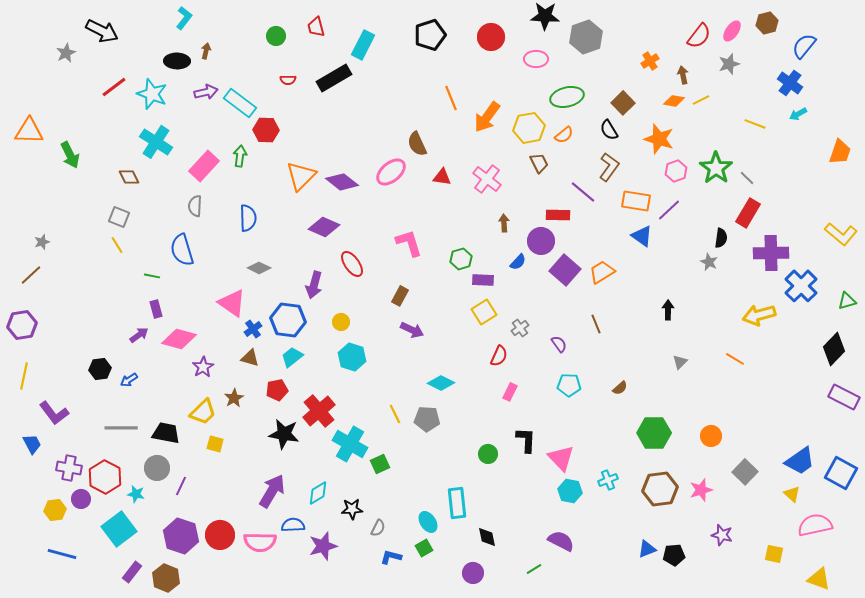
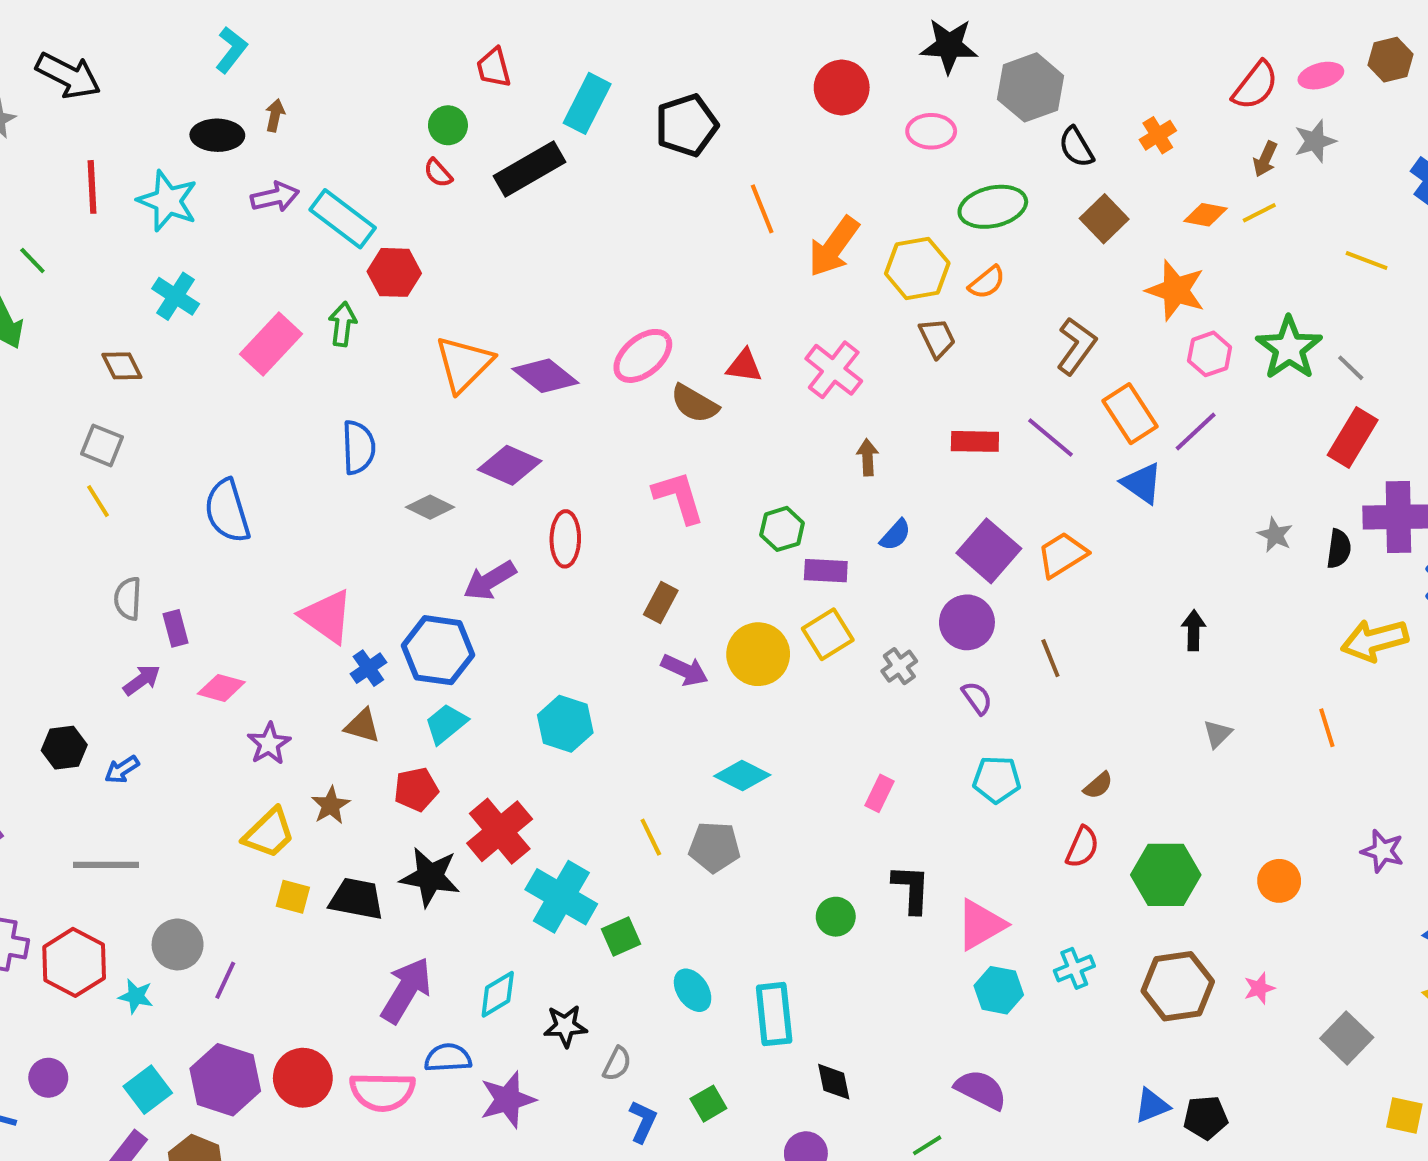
pink ellipse: (732, 31) -> (1321, 76), turned 40
black pentagon: (430, 35) -> (687, 125), moved
green circle: (276, 36) -> (448, 125), moved
brown arrow: (683, 75) -> (1265, 159), moved, turned -144
red semicircle: (288, 80) -> (438, 173), turned 49
red line: (114, 87) -> (92, 187), turned -56
black semicircle: (609, 130) -> (1076, 147), moved
cyan cross: (156, 142) -> (176, 296), size x0.7
brown semicircle: (417, 144) -> (695, 404), moved, turned -35
purple line: (583, 192) -> (1050, 437), moved
orange rectangle: (636, 201) -> (1130, 414), turned 48
gray semicircle: (195, 206) -> (128, 599), moved
black semicircle: (721, 238) -> (1339, 549), moved
purple circle: (541, 241) -> (967, 622), moved
red ellipse: (352, 264) -> (565, 539), turned 36
gray diamond: (259, 268) -> (430, 507), moved
green line: (152, 276) -> (32, 260), moved, turned 35
purple arrow: (314, 285) -> (490, 581), turned 44
yellow circle: (341, 322) -> (758, 654), moved, size x1.8
pink diamond: (179, 339) -> (221, 688), size x0.7
red semicircle: (499, 356) -> (1082, 847), moved
orange line: (735, 359) -> (1327, 728), turned 42
black trapezoid: (166, 433) -> (357, 899), moved
pink triangle: (561, 458) -> (981, 925), turned 44
gray square: (745, 472) -> (1347, 1038), moved
pink star: (701, 490) -> (1259, 988), size x0.7
purple circle: (81, 499) -> (48, 1078), moved
cyan ellipse: (428, 522) -> (693, 990), moved
cyan square: (119, 529) -> (148, 1090), moved, size x0.7
purple star: (722, 535) -> (1383, 851), moved
blue L-shape: (391, 557) -> (643, 1121), turned 100

